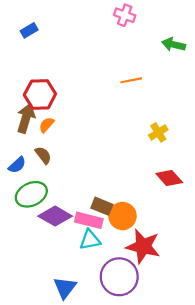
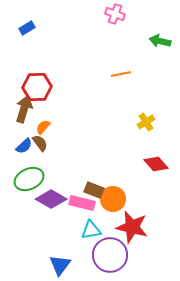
orange semicircle: (46, 125) -> (43, 127), moved
blue semicircle: (17, 165) -> (24, 146), moved
cyan triangle: (90, 240) -> (91, 230), moved

